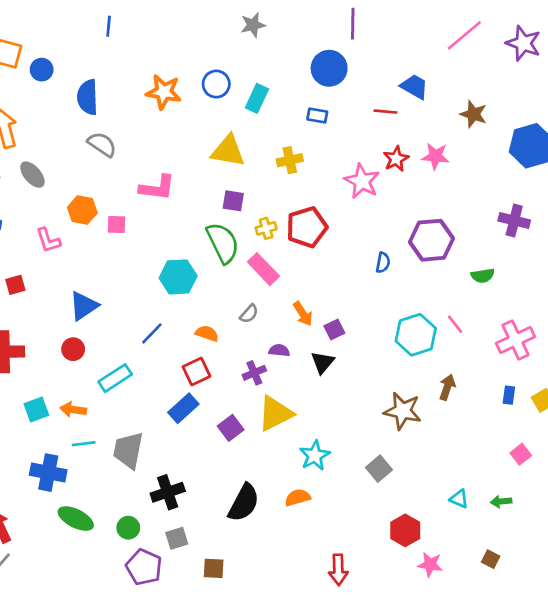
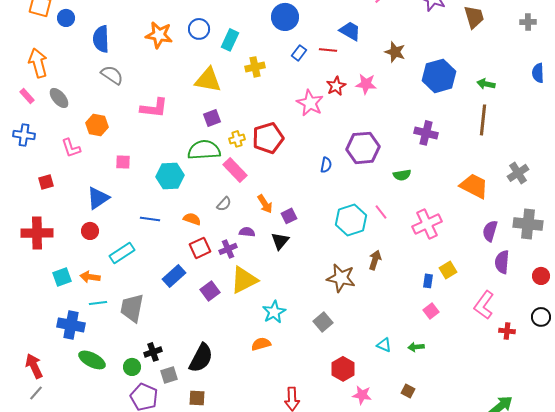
blue rectangle: (317, 116) -> (299, 53), moved, turned -63
yellow cross: (290, 160) -> (255, 67), moved
purple square: (233, 201) -> (212, 118), turned -30
pink square: (116, 224) -> (123, 162), moved
green semicircle: (223, 243) -> (204, 150), turned -68
blue line: (152, 333) -> (150, 219), turned 54
red square: (197, 371) -> (200, 248), moved
blue rectangle: (509, 395) -> (428, 281), moved
black cross: (168, 492) -> (153, 352), moved, size x0.7
black semicircle: (244, 503) -> (201, 358), moved

